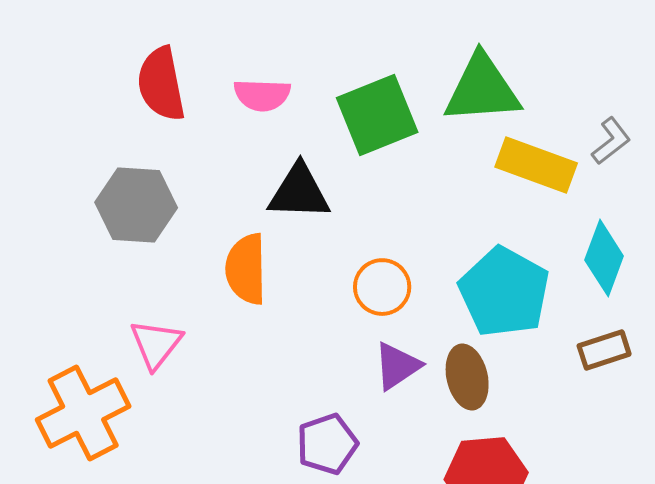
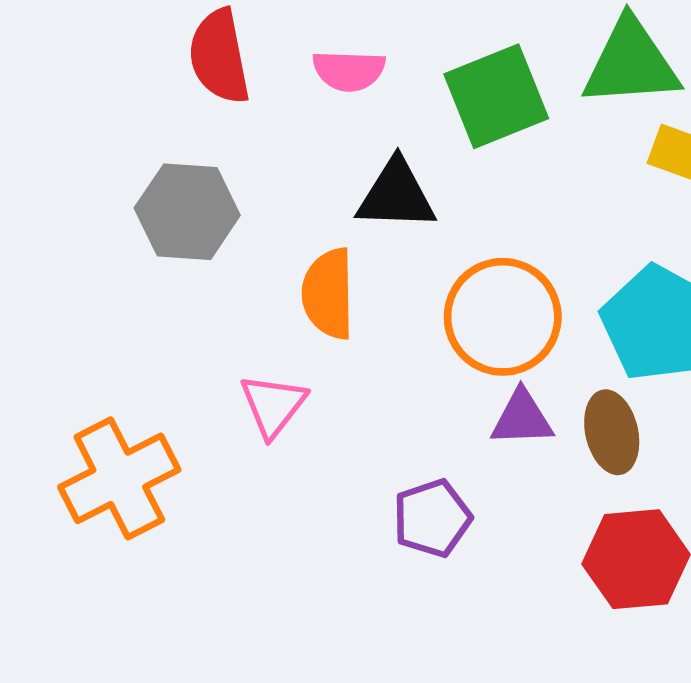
orange circle: (382, 287) -> (503, 317), size x1.6
pink triangle: (156, 344) -> (273, 405), moved
purple triangle: (397, 366) -> (522, 418), turned 32

